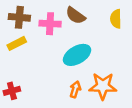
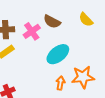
yellow semicircle: (116, 19) -> (86, 20), turned -35
pink cross: (50, 24) -> (32, 31), turned -30

